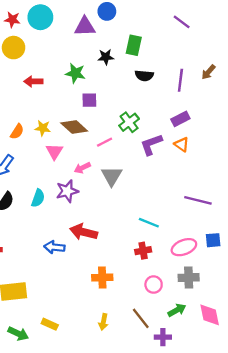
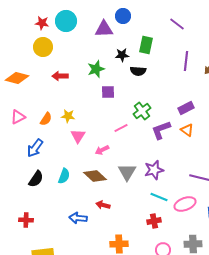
purple line: (182, 22) -> (177, 24), moved
green star: (75, 73) -> (96, 69), turned -30
black semicircle: (144, 76) -> (138, 71), moved
purple line: (180, 80) -> (186, 61), moved
brown diamond: (74, 127) -> (95, 176), moved
gray triangle: (112, 176) -> (127, 172), moved
purple star: (67, 191) -> (154, 170), moved
red arrow: (84, 232) -> (103, 205), size x0.6
pink ellipse: (184, 247) -> (185, 204), moved

